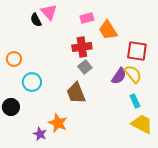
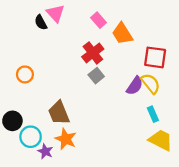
pink rectangle: (87, 18) -> (99, 20), turned 64
red cross: (82, 47) -> (93, 53), turned -30
orange circle: (14, 59) -> (25, 74), moved
cyan circle: (32, 82) -> (31, 137), moved
brown trapezoid: (76, 93) -> (59, 113), moved

